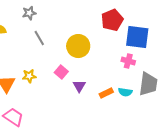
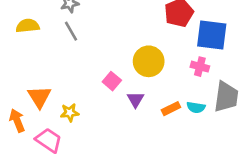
gray line: (39, 38) -> (71, 31), moved
yellow circle: (78, 46) -> (149, 61), moved
yellow star: (29, 76) -> (70, 113), moved

